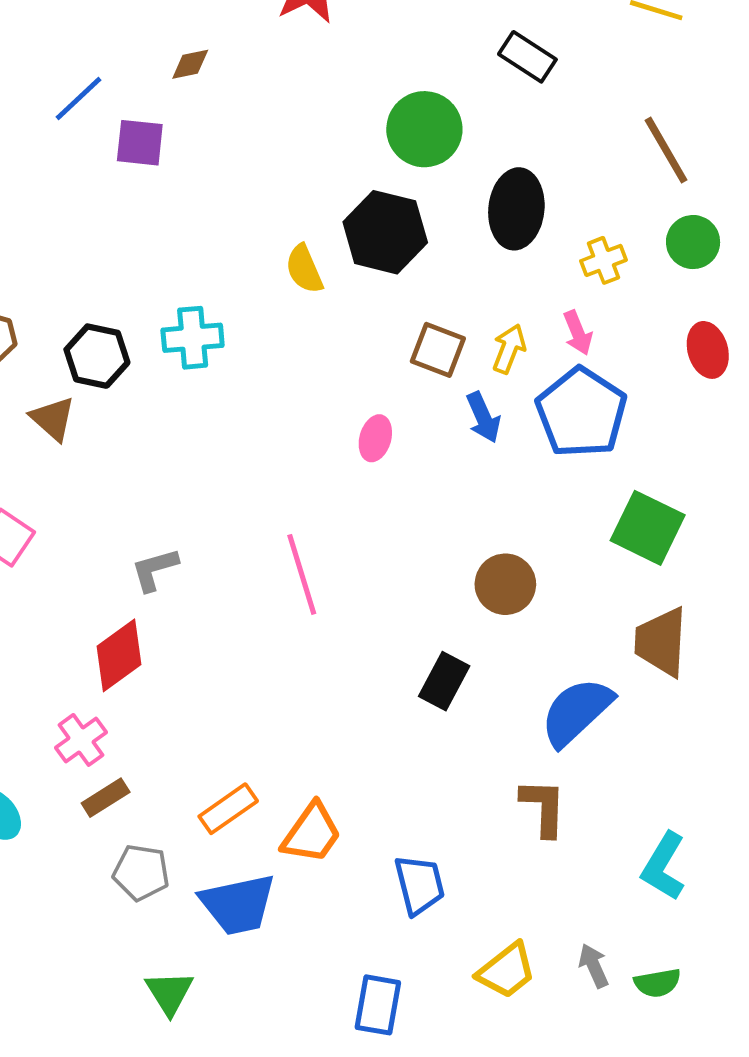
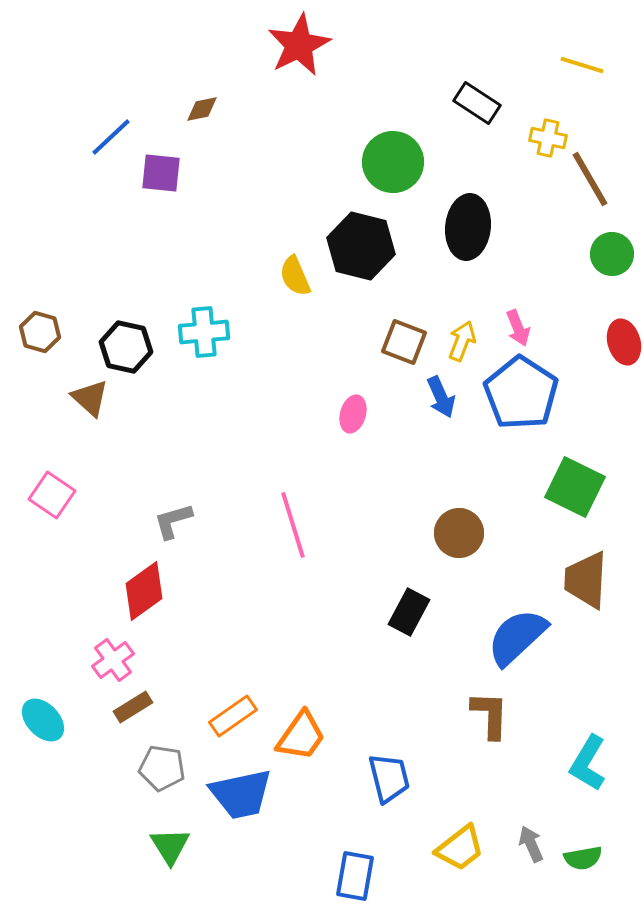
yellow cross: (603, 260) -> (548, 138), moved, turned 33
green triangle: (169, 993) -> (170, 846), moved

